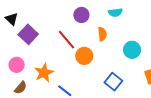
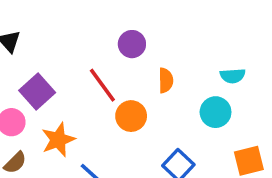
cyan semicircle: (115, 12) -> (233, 76), moved
purple square: (28, 34) -> (37, 92), moved

